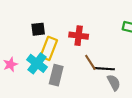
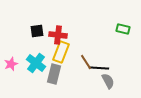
red cross: (79, 36) -> (58, 35), moved
yellow rectangle: (49, 48) -> (61, 52), moved

